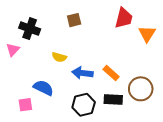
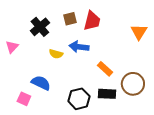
red trapezoid: (124, 18) -> (92, 21), moved
black cross: (30, 29) -> (40, 27), moved, turned 30
blue arrow: (83, 73) -> (79, 47), moved
pink square: (25, 105) -> (24, 99), turned 32

